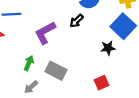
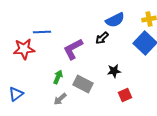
black star: (108, 48) -> (114, 71), moved

